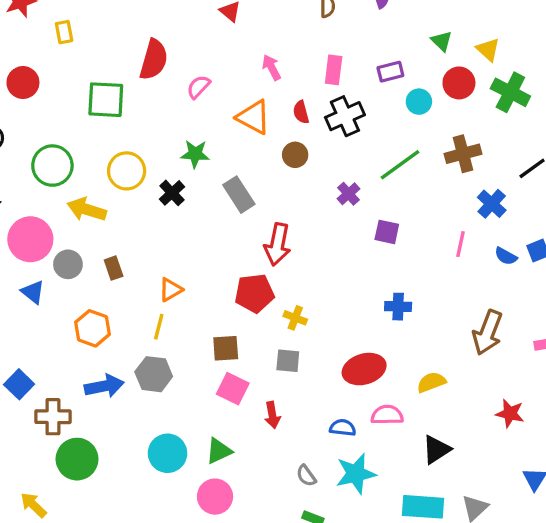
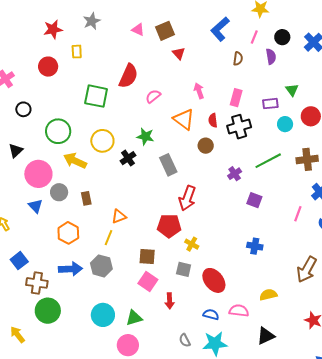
green triangle: (442, 41) -> (292, 90), moved
red circle: (23, 83) -> (48, 67), moved
red ellipse: (364, 369) -> (214, 280), moved, turned 60

